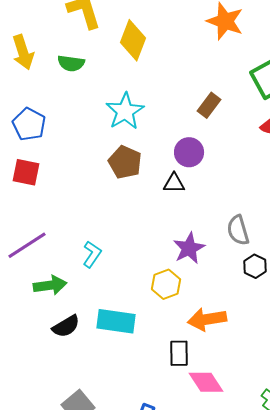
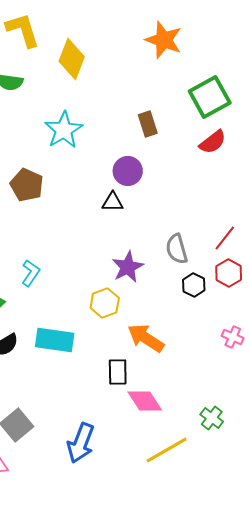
brown rectangle: (209, 105) -> (148, 124), turned -55
brown pentagon: (125, 162) -> (27, 185), moved
orange arrow: (207, 319) -> (146, 338), turned 42

